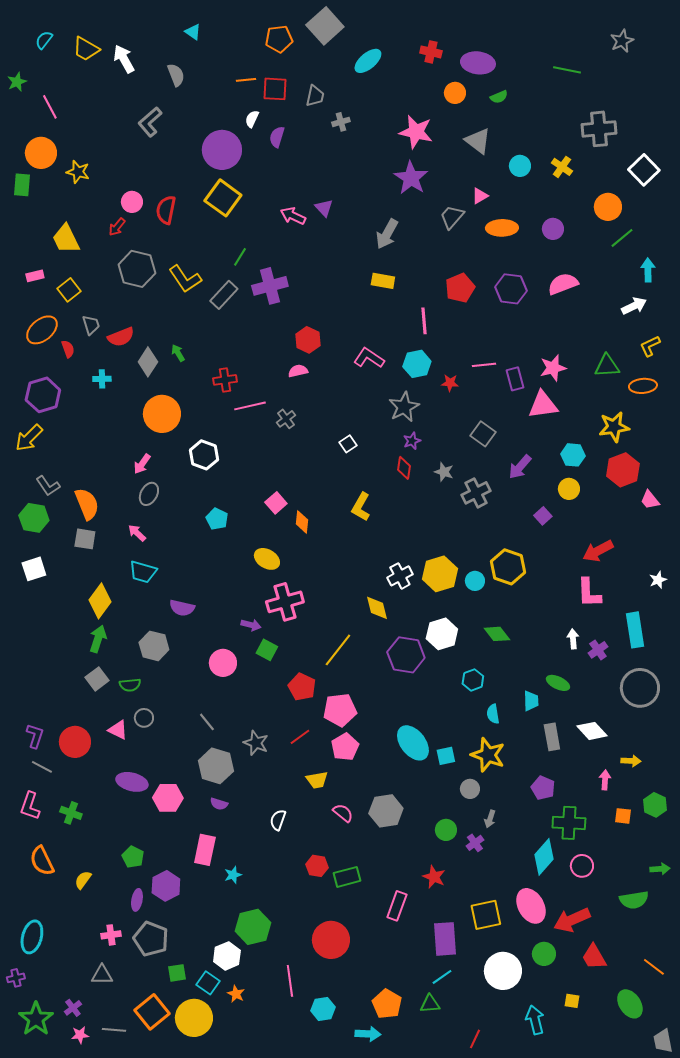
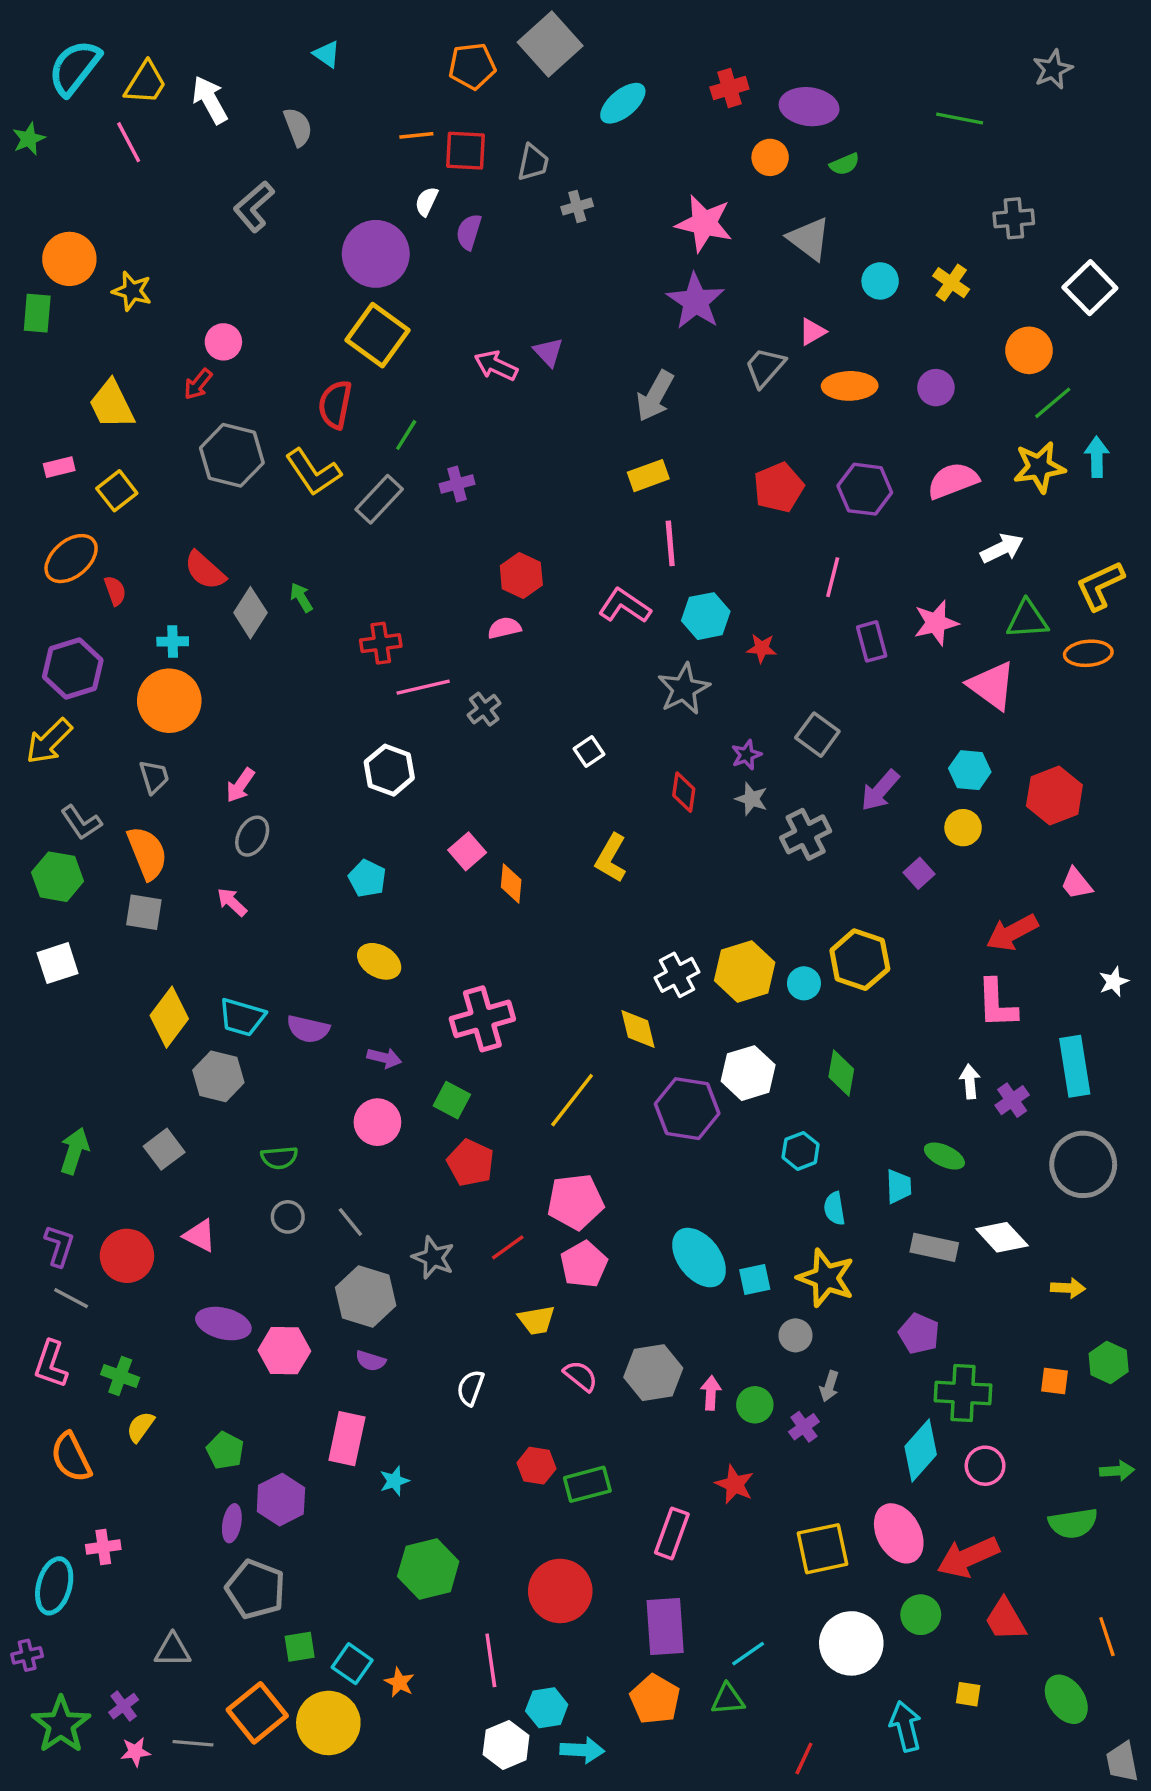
cyan semicircle: (44, 40) -> (74, 68), size x1.8
yellow trapezoid: (86, 49) -> (146, 83), turned -88
red cross: (431, 52) -> (729, 88), turned -30
pink line: (50, 107) -> (129, 142), moved
gray cross: (599, 129) -> (1014, 218), size x0.7
red semicircle: (166, 210) -> (335, 405), moved
yellow rectangle: (383, 281) -> (648, 476), turned -30
purple cross: (270, 286) -> (457, 484), size x0.6
white arrow: (634, 306) -> (1002, 548), moved
pink line: (424, 321) -> (670, 543), moved
gray trapezoid: (91, 325) -> (154, 777), moved
red semicircle: (121, 337) -> (205, 570), turned 64
yellow L-shape: (650, 346) -> (1100, 586), size x1.4
pink line: (484, 365) -> (833, 577), moved, turned -70
pink triangle: (543, 405) -> (992, 685), moved, turned 44
orange circle: (162, 414) -> (169, 701), moved
yellow star: (614, 427) -> (1039, 467), moved
purple star: (412, 441) -> (746, 755), moved
white hexagon: (204, 455) -> (389, 770), moved
pink trapezoid: (650, 500) -> (1076, 883), moved
yellow ellipse: (267, 559) -> (379, 961), moved
cyan trapezoid: (143, 572) -> (242, 1017), moved
purple arrow: (251, 625) -> (384, 1058), moved
green diamond: (497, 634) -> (841, 1073), turned 48
green arrow: (98, 639) -> (74, 1151), moved
gray hexagon: (154, 646) -> (218, 1076), moved
green semicircle: (130, 685) -> (279, 1158), moved
red pentagon: (302, 687) -> (471, 1163), moved
gray circle: (144, 718) -> (288, 1217), moved
gray rectangle: (552, 737) -> (934, 1247), turned -68
pink arrow: (605, 780) -> (711, 1393), moved
yellow semicircle: (83, 880) -> (140, 1427), moved
pink cross: (111, 935) -> (103, 1547), moved
purple rectangle: (445, 939) -> (665, 1626), moved
white hexagon: (227, 956) -> (506, 1745), moved
orange line: (654, 967) -> (1107, 1637), turned 35
cyan arrow: (368, 1034) -> (582, 1750), moved

